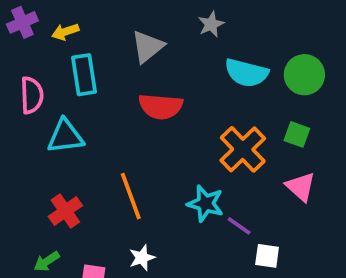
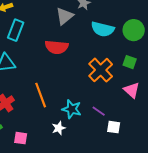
gray triangle: (148, 47) -> (65, 16), moved
cyan rectangle: (84, 75) -> (16, 30), turned 30
cyan star: (205, 204) -> (72, 109), moved
white star: (142, 258) -> (59, 128), moved

